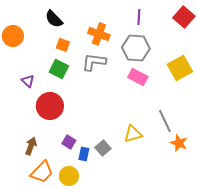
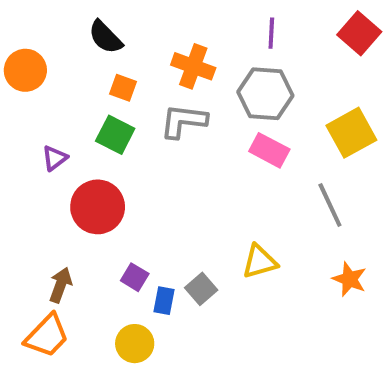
purple triangle: (28, 81) -> (55, 158), turned 40
gray line: (165, 121) -> (330, 205), moved
orange trapezoid: (42, 172) -> (47, 336), moved

